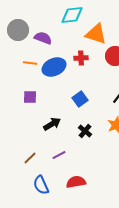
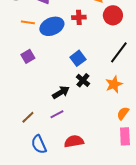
purple square: (30, 97) -> (28, 56), turned -32
black arrow: (52, 124) -> (61, 92), moved
black cross: (85, 131) -> (83, 80), moved

